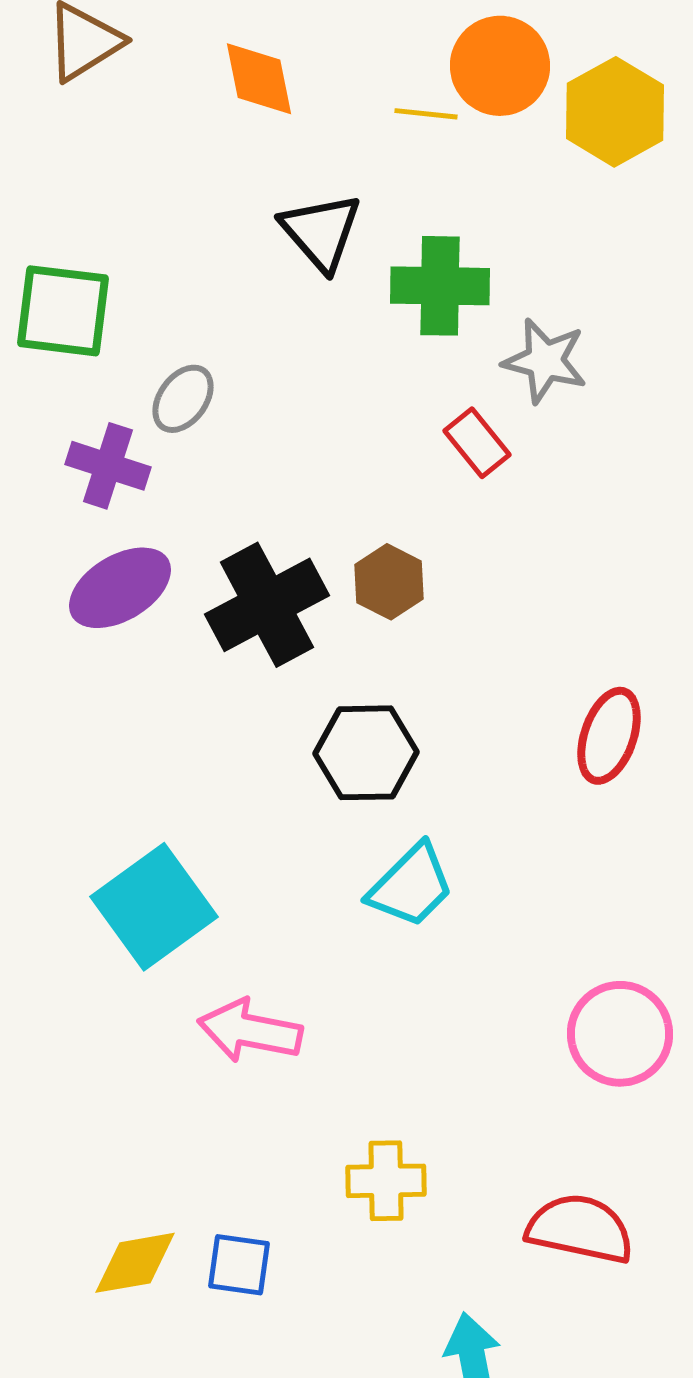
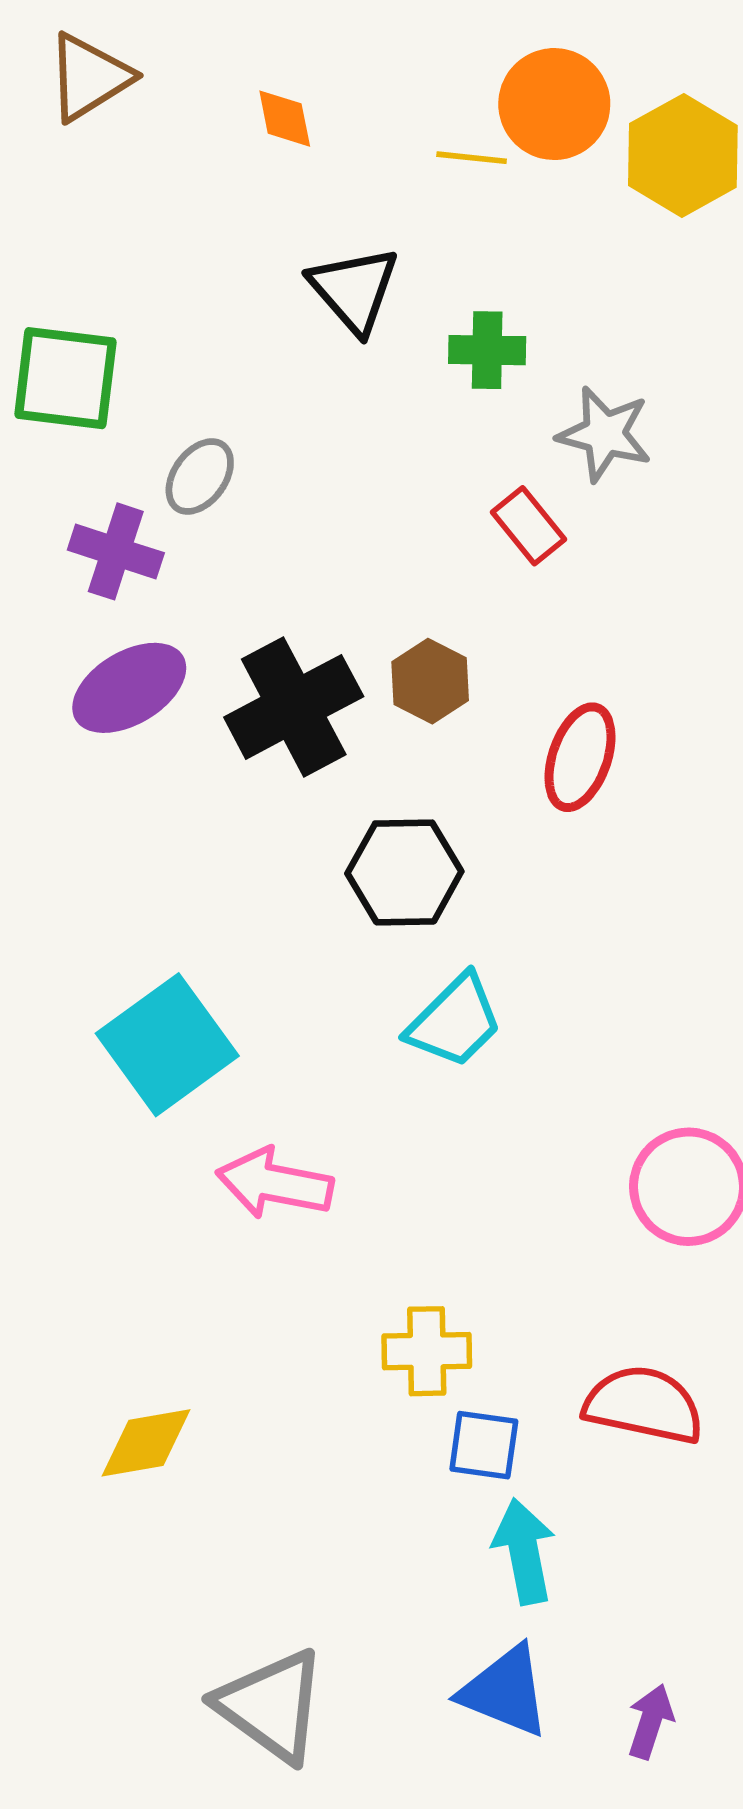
orange diamond: (259, 79) -> (285, 119), size x0.7
green cross: (440, 286) -> (487, 350), size x0.7
red ellipse: (609, 736) -> (580, 757), moved
blue square: (239, 1265) -> (484, 1445), moved

